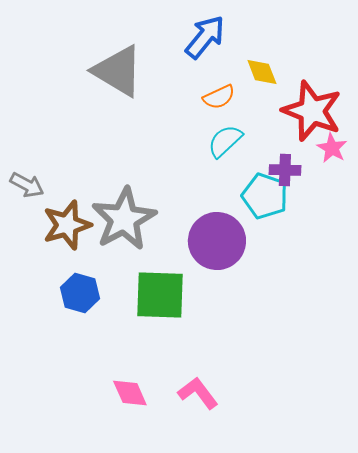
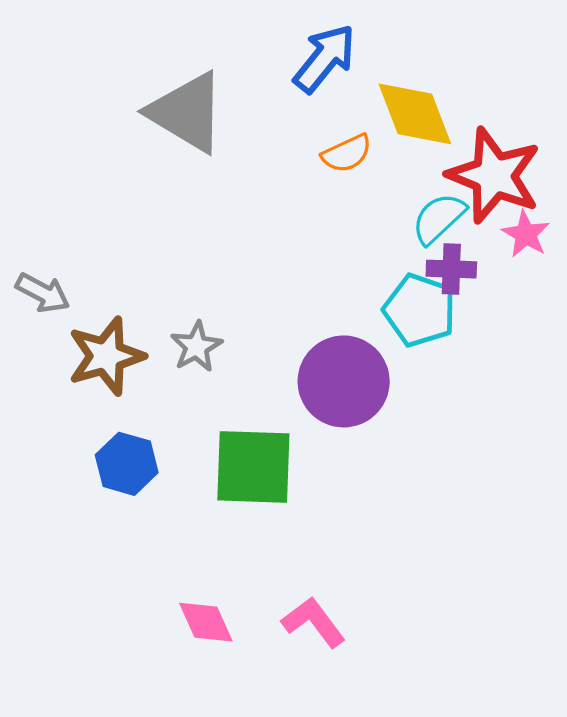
yellow diamond: (262, 72) -> (415, 114), size x1.6
cyan semicircle: (225, 141) -> (439, 218), moved
gray star: (124, 219) -> (196, 347), size x0.5

